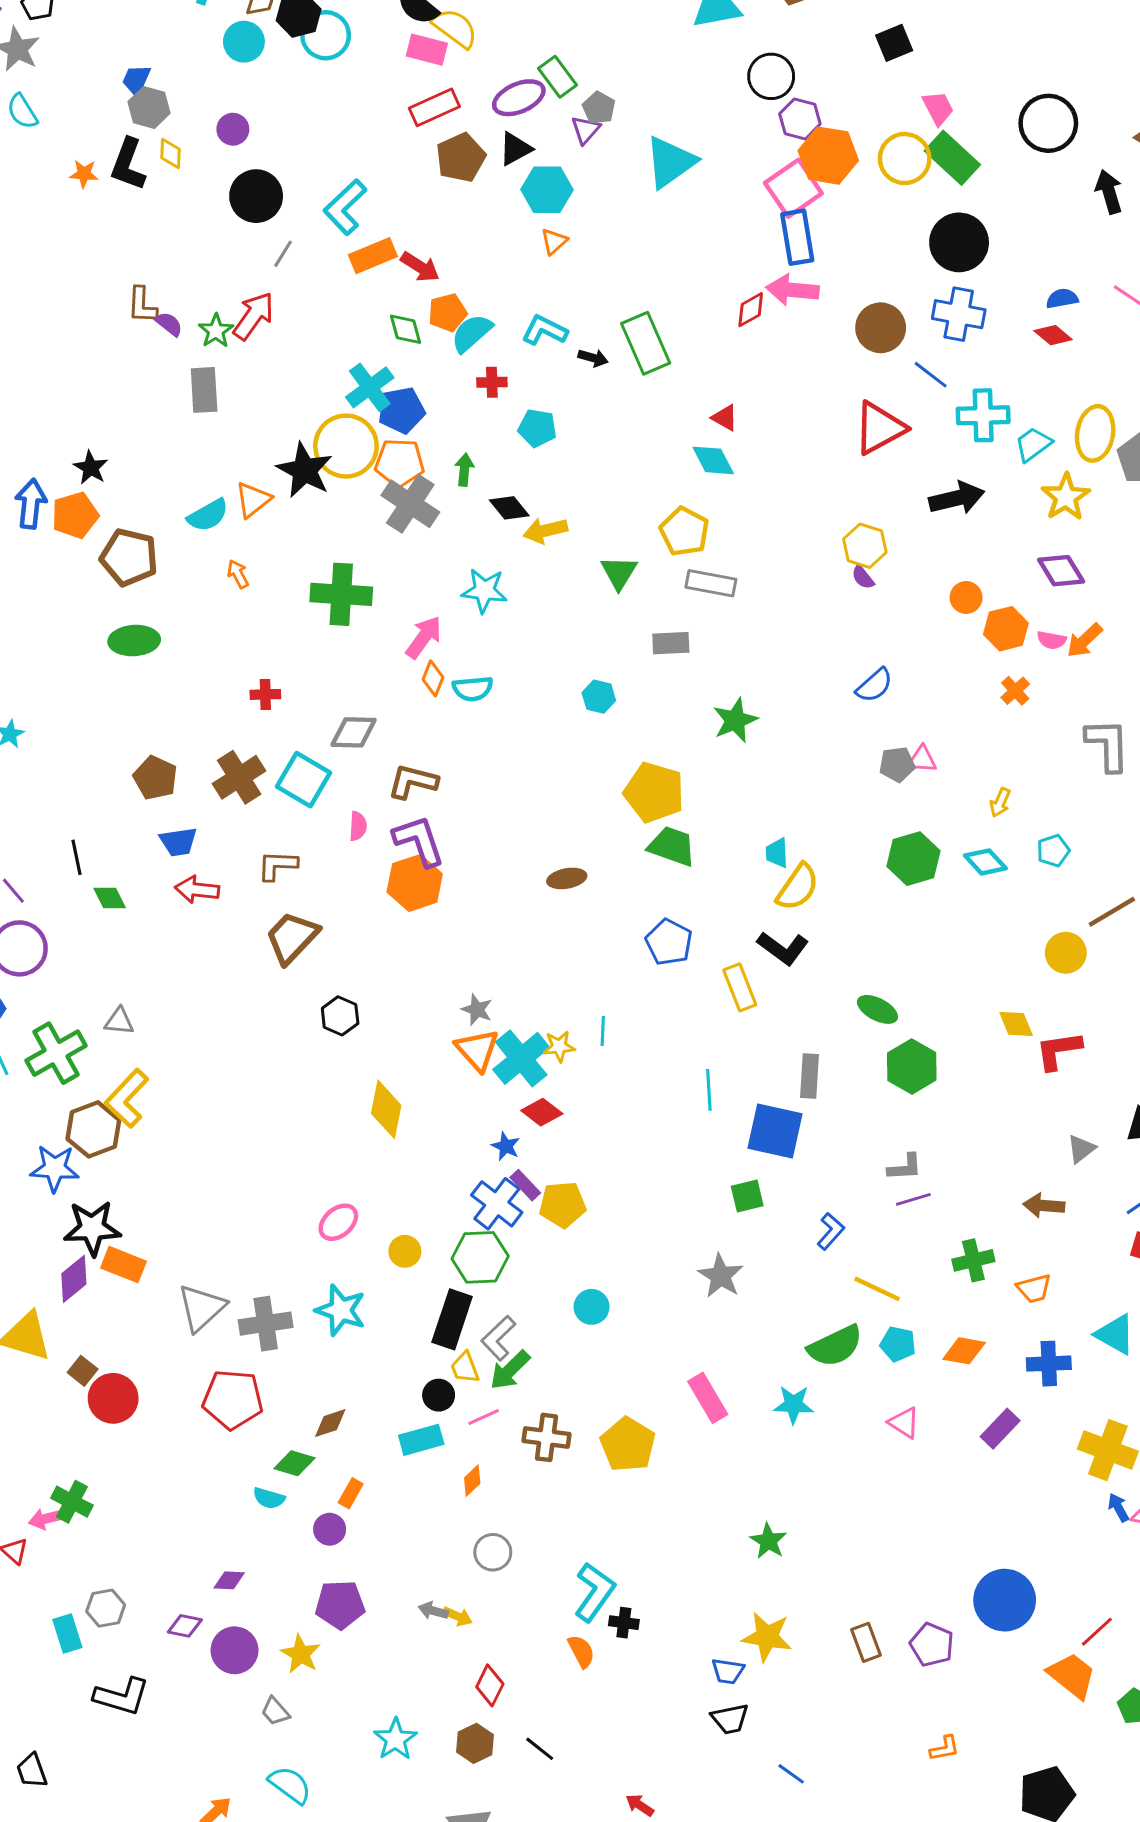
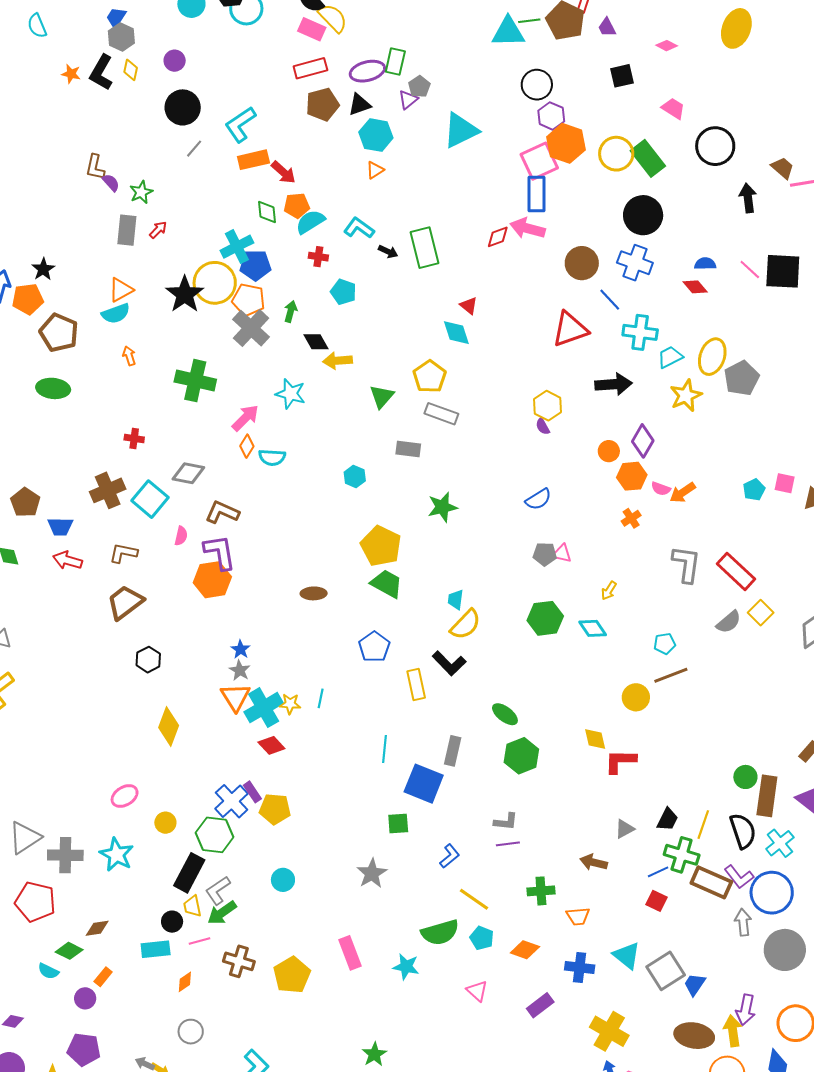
green rectangle: (557, 77) -> (395, 61), turned 40
pink trapezoid: (938, 108) -> (673, 108), moved, turned -40
red arrow: (254, 316) -> (158, 230), moved, size x0.6
orange triangle: (253, 500) -> (121, 290), moved
purple diamond: (1061, 571) -> (643, 441), moved, turned 52
brown pentagon: (155, 778) -> (25, 502), moved
cyan pentagon: (1053, 851) -> (665, 644), moved
blue star: (506, 1146) -> (241, 649), moved

